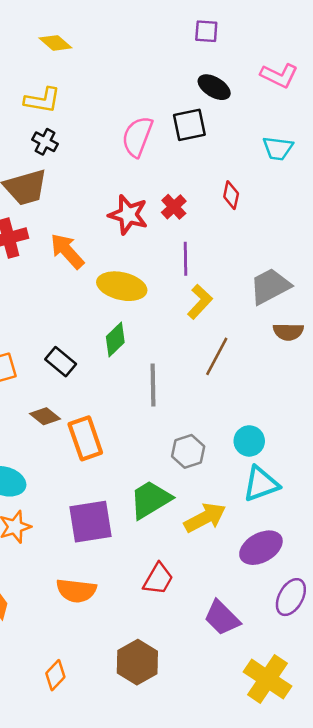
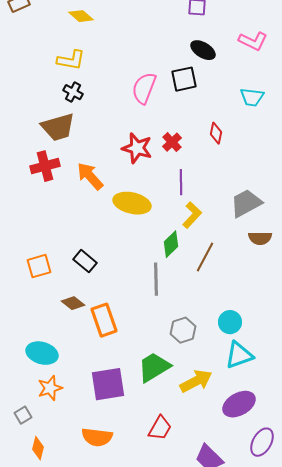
green diamond: (115, 340) -> (171, 244), moved

